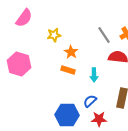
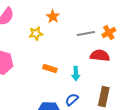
gray line: (104, 35) -> (86, 34), turned -66
orange star: (71, 52) -> (53, 17), moved

